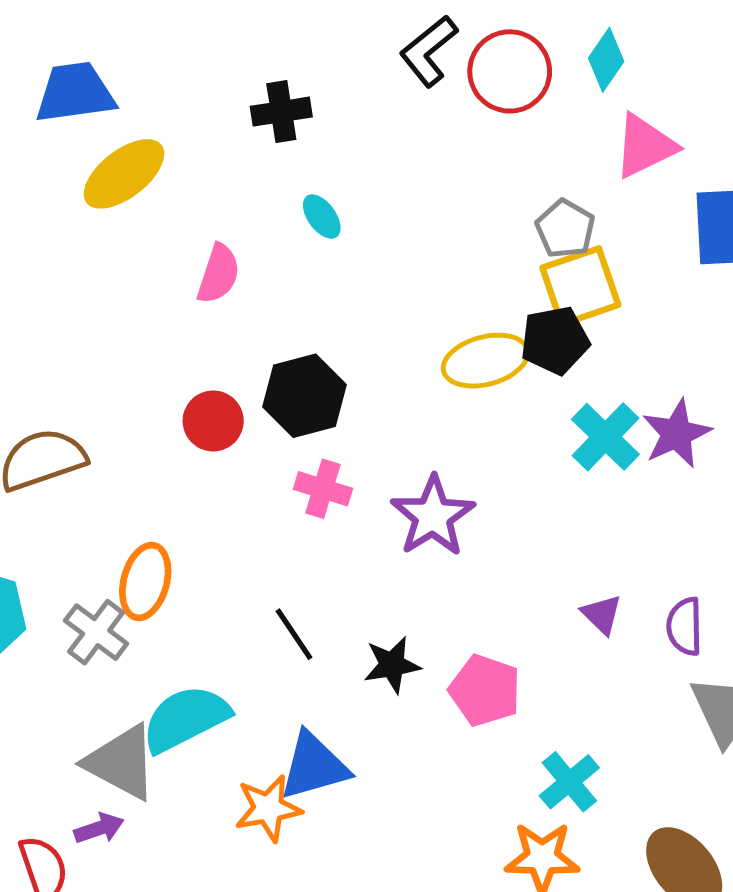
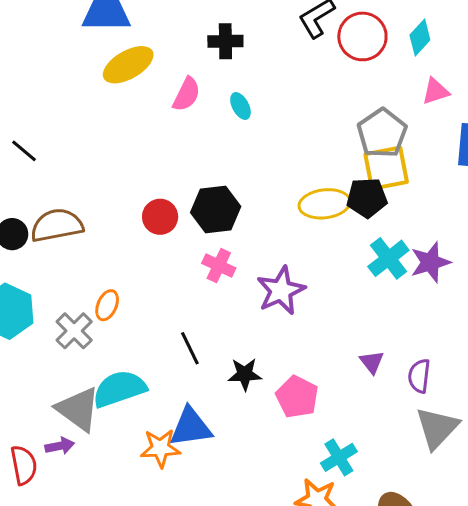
pink triangle: (645, 146) -> (435, 91), size x0.7
gray pentagon: (565, 229) -> (382, 133), size x1.4
pink semicircle: (218, 274) -> (187, 94), moved
orange ellipse: (145, 581) -> (107, 305), size x0.7

